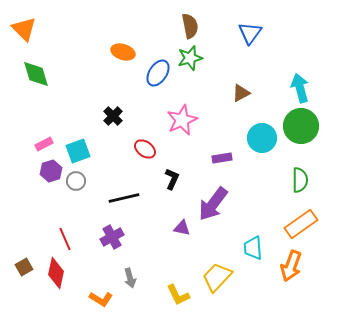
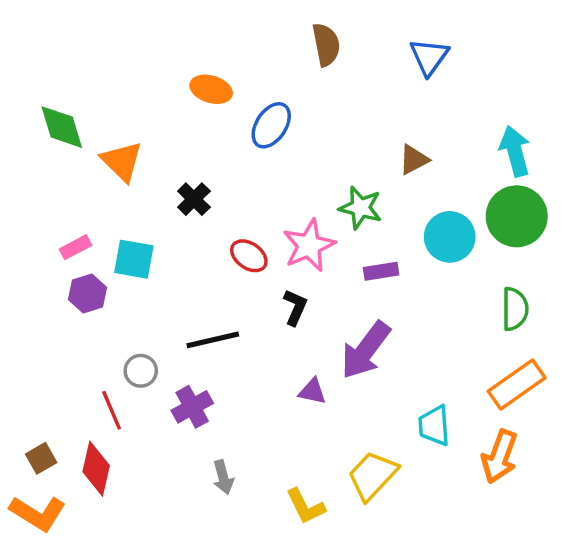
orange triangle: (24, 29) -> (122, 161), moved
green star: (190, 58) -> (360, 208), moved, turned 30
pink star: (182, 120) -> (309, 245), moved
cyan square: (78, 151) -> (134, 259), turned 30
gray circle: (76, 181) -> (141, 371), moved
orange L-shape: (101, 299) -> (38, 513), moved, size x1.4

